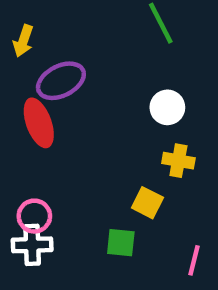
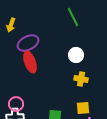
red ellipse: (39, 123) -> (30, 62), moved
yellow square: (147, 203) -> (83, 108), moved, turned -32

